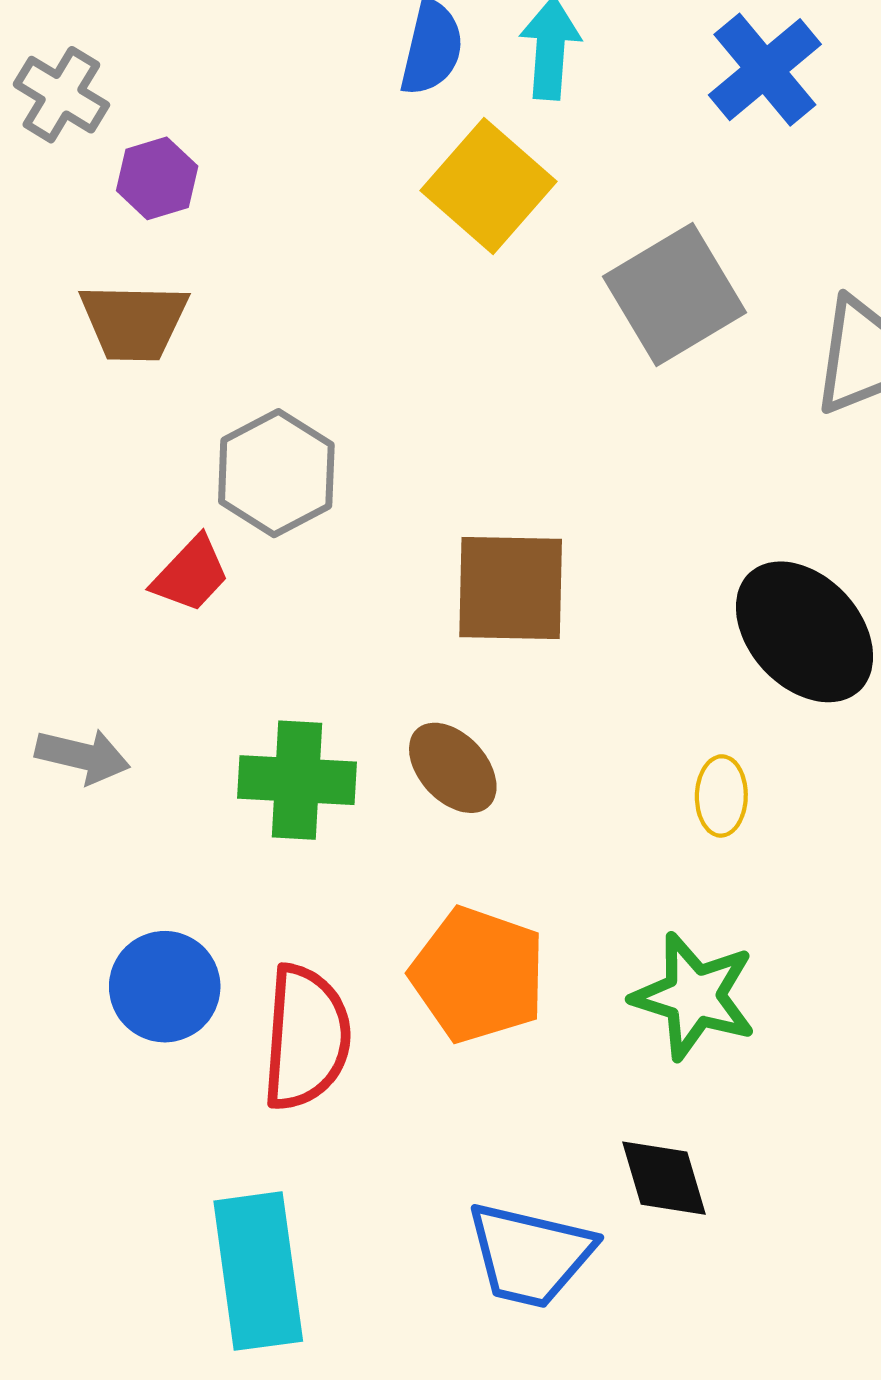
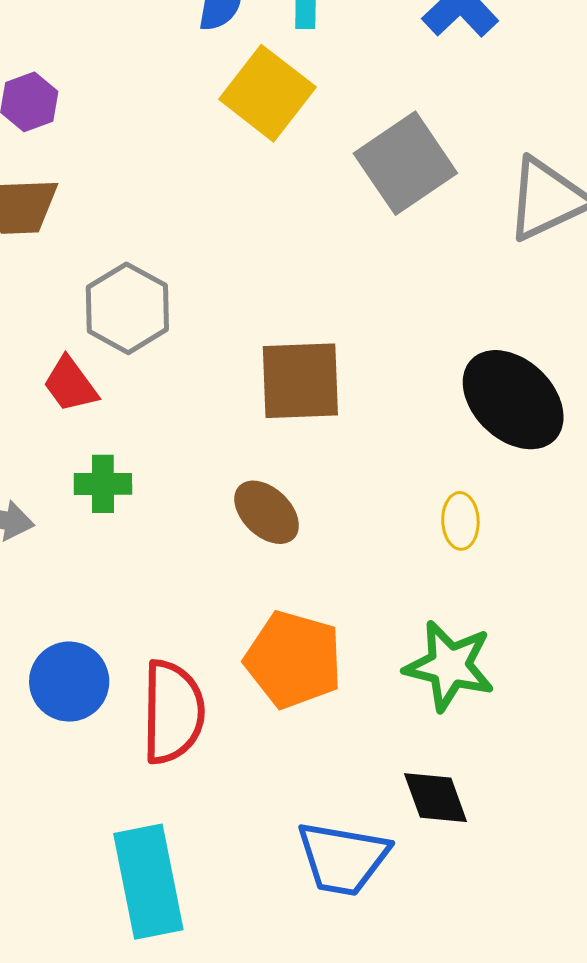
red trapezoid: (191, 574) -> (70, 385), turned 104
green cross: (297, 780) -> (103, 484), moved, size x0.7

